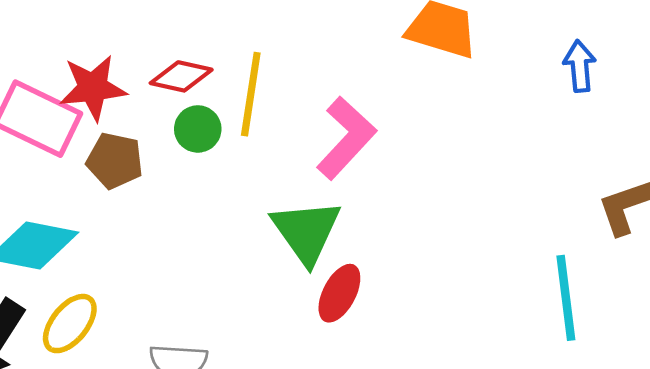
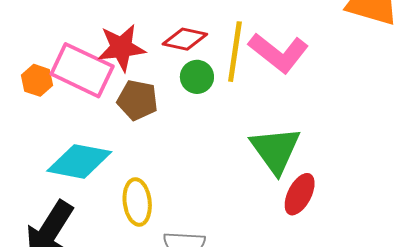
pink L-shape: (346, 138) -> (278, 53), moved, turned 86
yellow ellipse: (70, 324) -> (137, 202), moved, turned -45

